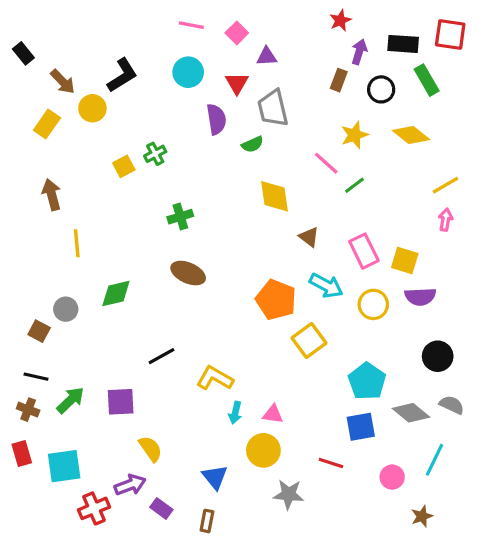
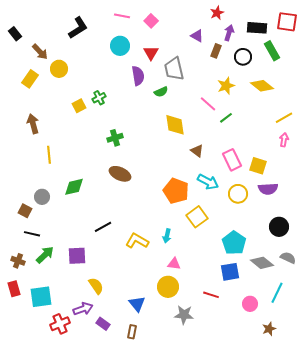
purple triangle: (267, 56) -> (197, 36), moved, turned 32
black L-shape: (122, 75) -> (78, 28), moved
black line: (36, 377) -> (32, 234), moved
cyan arrow: (235, 413) -> (167, 236), moved

